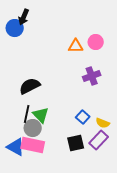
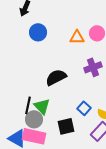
blue circle: (15, 28) -> (38, 32), moved
black semicircle: (30, 86) -> (56, 77), moved
black square: (76, 143) -> (66, 126), moved

